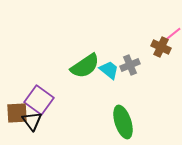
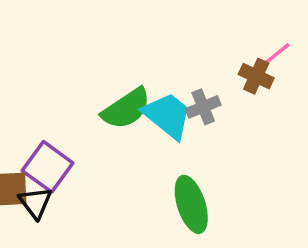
cyan trapezoid: (109, 70) -> (167, 115), size x1.5

